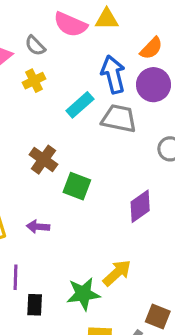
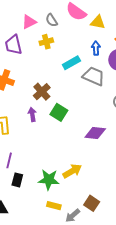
yellow triangle: (107, 19) -> (98, 22), moved
blue arrow: (113, 74) -> (96, 48), size x0.6
purple diamond: (140, 206) -> (95, 133), turned 30
purple arrow: (38, 227) -> (32, 114), moved, turned 64

